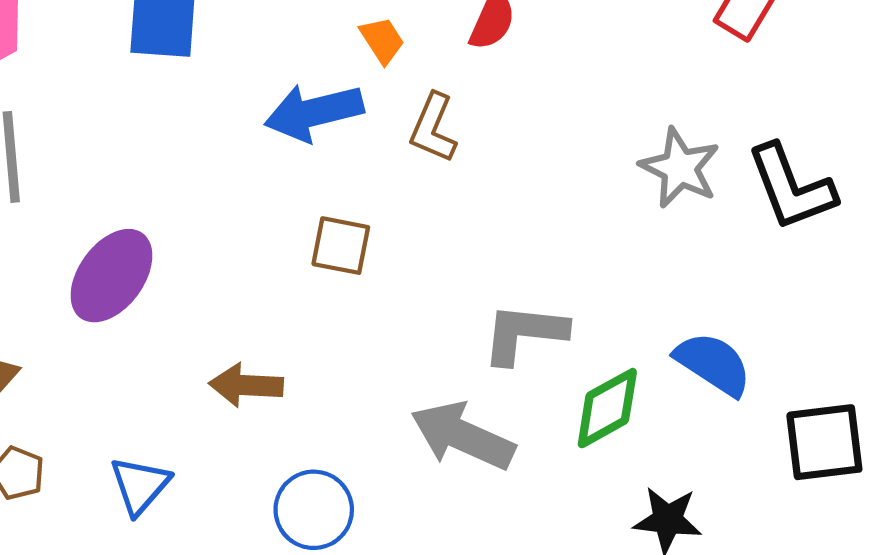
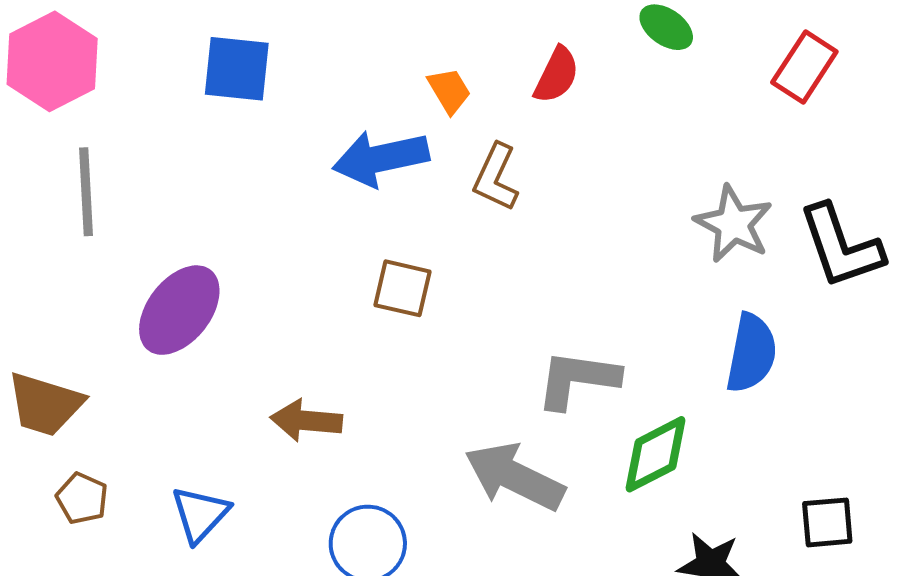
blue semicircle: (713, 364) -> (751, 353), moved, turned 66
black square: (824, 442) -> (827, 522), moved, size x0.7

